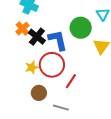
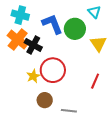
orange cross: (22, 29) -> (18, 39), size x1.5
blue L-shape: (58, 40) -> (52, 24), moved
red line: (71, 81) -> (95, 81), moved

